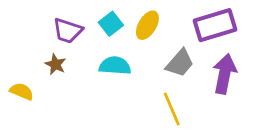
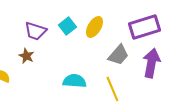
cyan semicircle: (115, 66) -> (74, 81), moved

